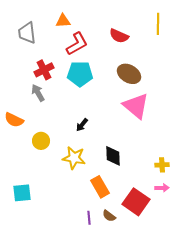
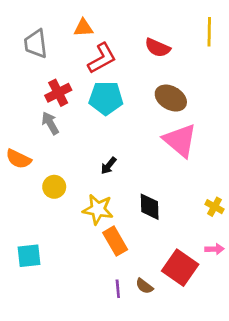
yellow cross: (162, 165) -> (215, 207), moved, turned 32
orange rectangle: (100, 187) -> (115, 241), moved

